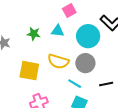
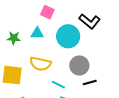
pink square: (69, 11) -> (47, 12), turned -32
gray circle: (85, 63) -> (79, 65), moved

